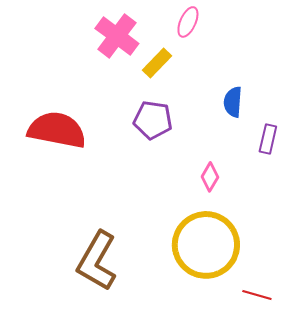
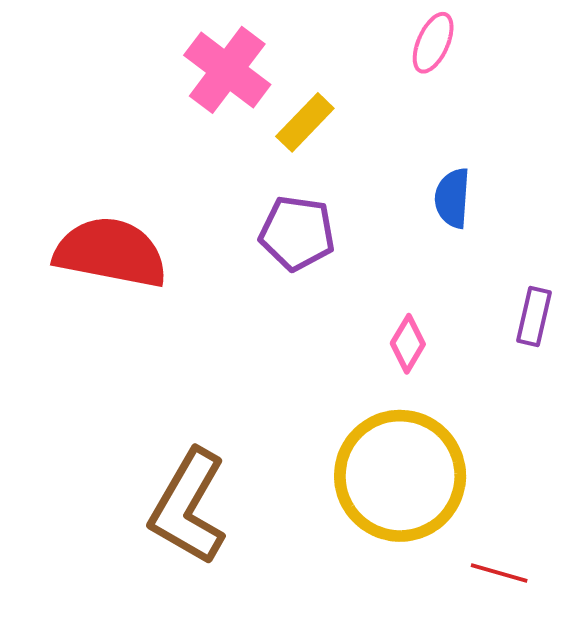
pink ellipse: (188, 22) -> (433, 43), moved
purple rectangle: (268, 139) -> (534, 317), moved

